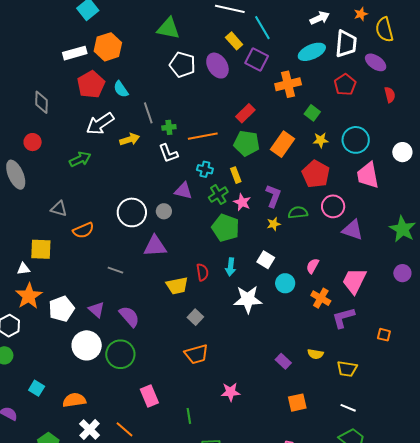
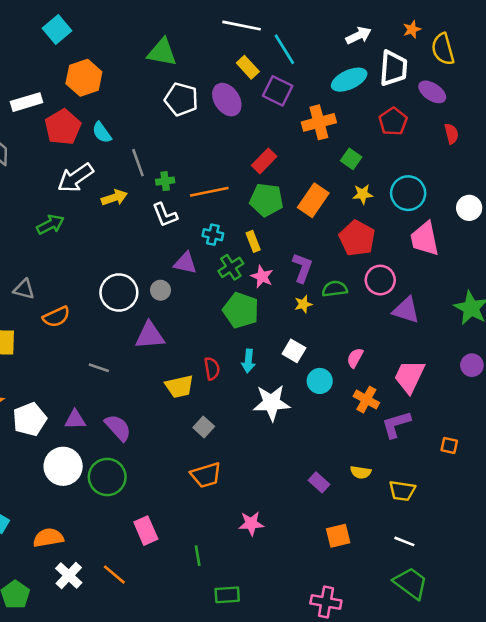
white rectangle: (75, 53) -> (27, 102), moved
purple triangle: (96, 310) -> (75, 420), turned -42

